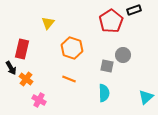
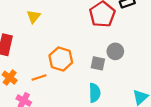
orange hexagon: (72, 48) -> (61, 59), moved
orange line: (69, 79) -> (39, 78), moved, turned -40

